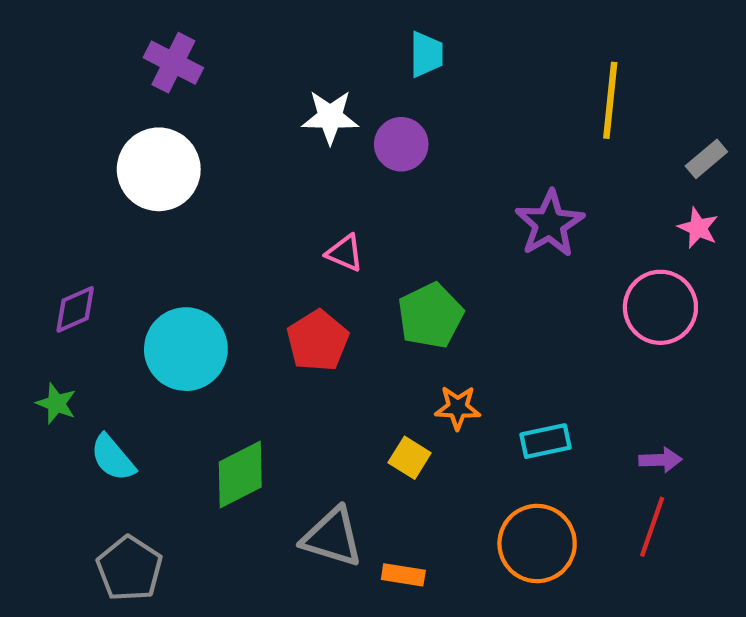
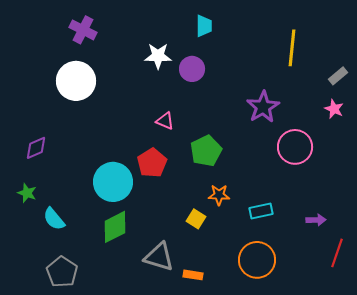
pink circle: (660, 307) -> (295, 147), moved
cyan circle: (186, 349) -> (113, 182), moved
red line: (652, 527) -> (337, 253), moved

